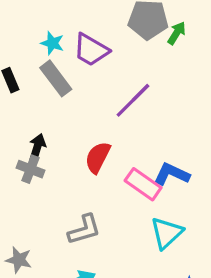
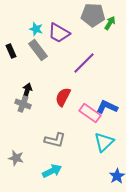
gray L-shape: (84, 230) -> (55, 140), turned 30

